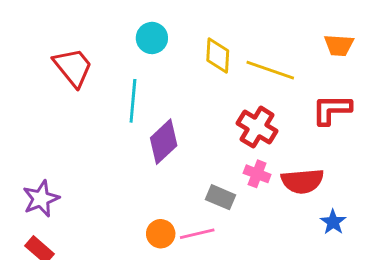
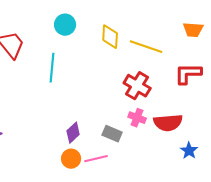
purple diamond: (164, 142) -> (73, 133), moved, size x0.7

